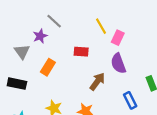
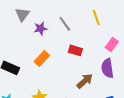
gray line: (54, 21) -> (65, 24), moved
yellow line: (101, 26) -> (96, 18), moved
gray triangle: (22, 52) -> (22, 14), moved

